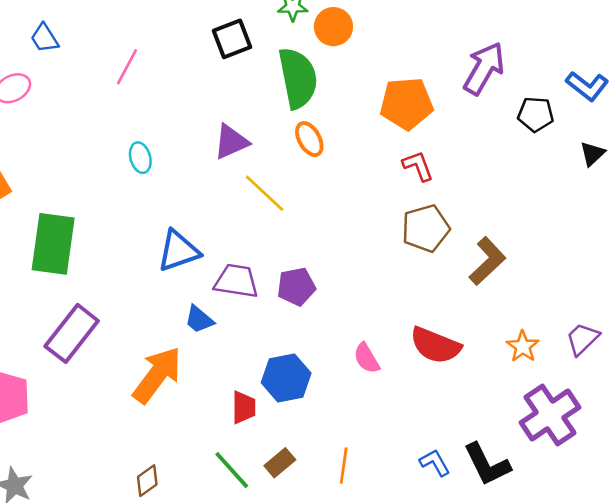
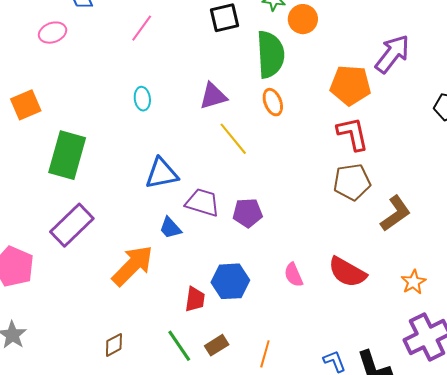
purple arrow: (484, 68) -> (392, 54), moved
red L-shape: (418, 166) -> (353, 134), size x1.4

